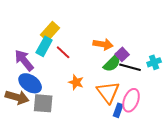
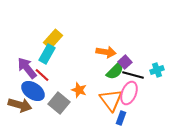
red line: (63, 52) -> (42, 75), moved
pink ellipse: (131, 100) -> (129, 93), moved
gray square: (43, 103) -> (59, 103), moved, turned 35

